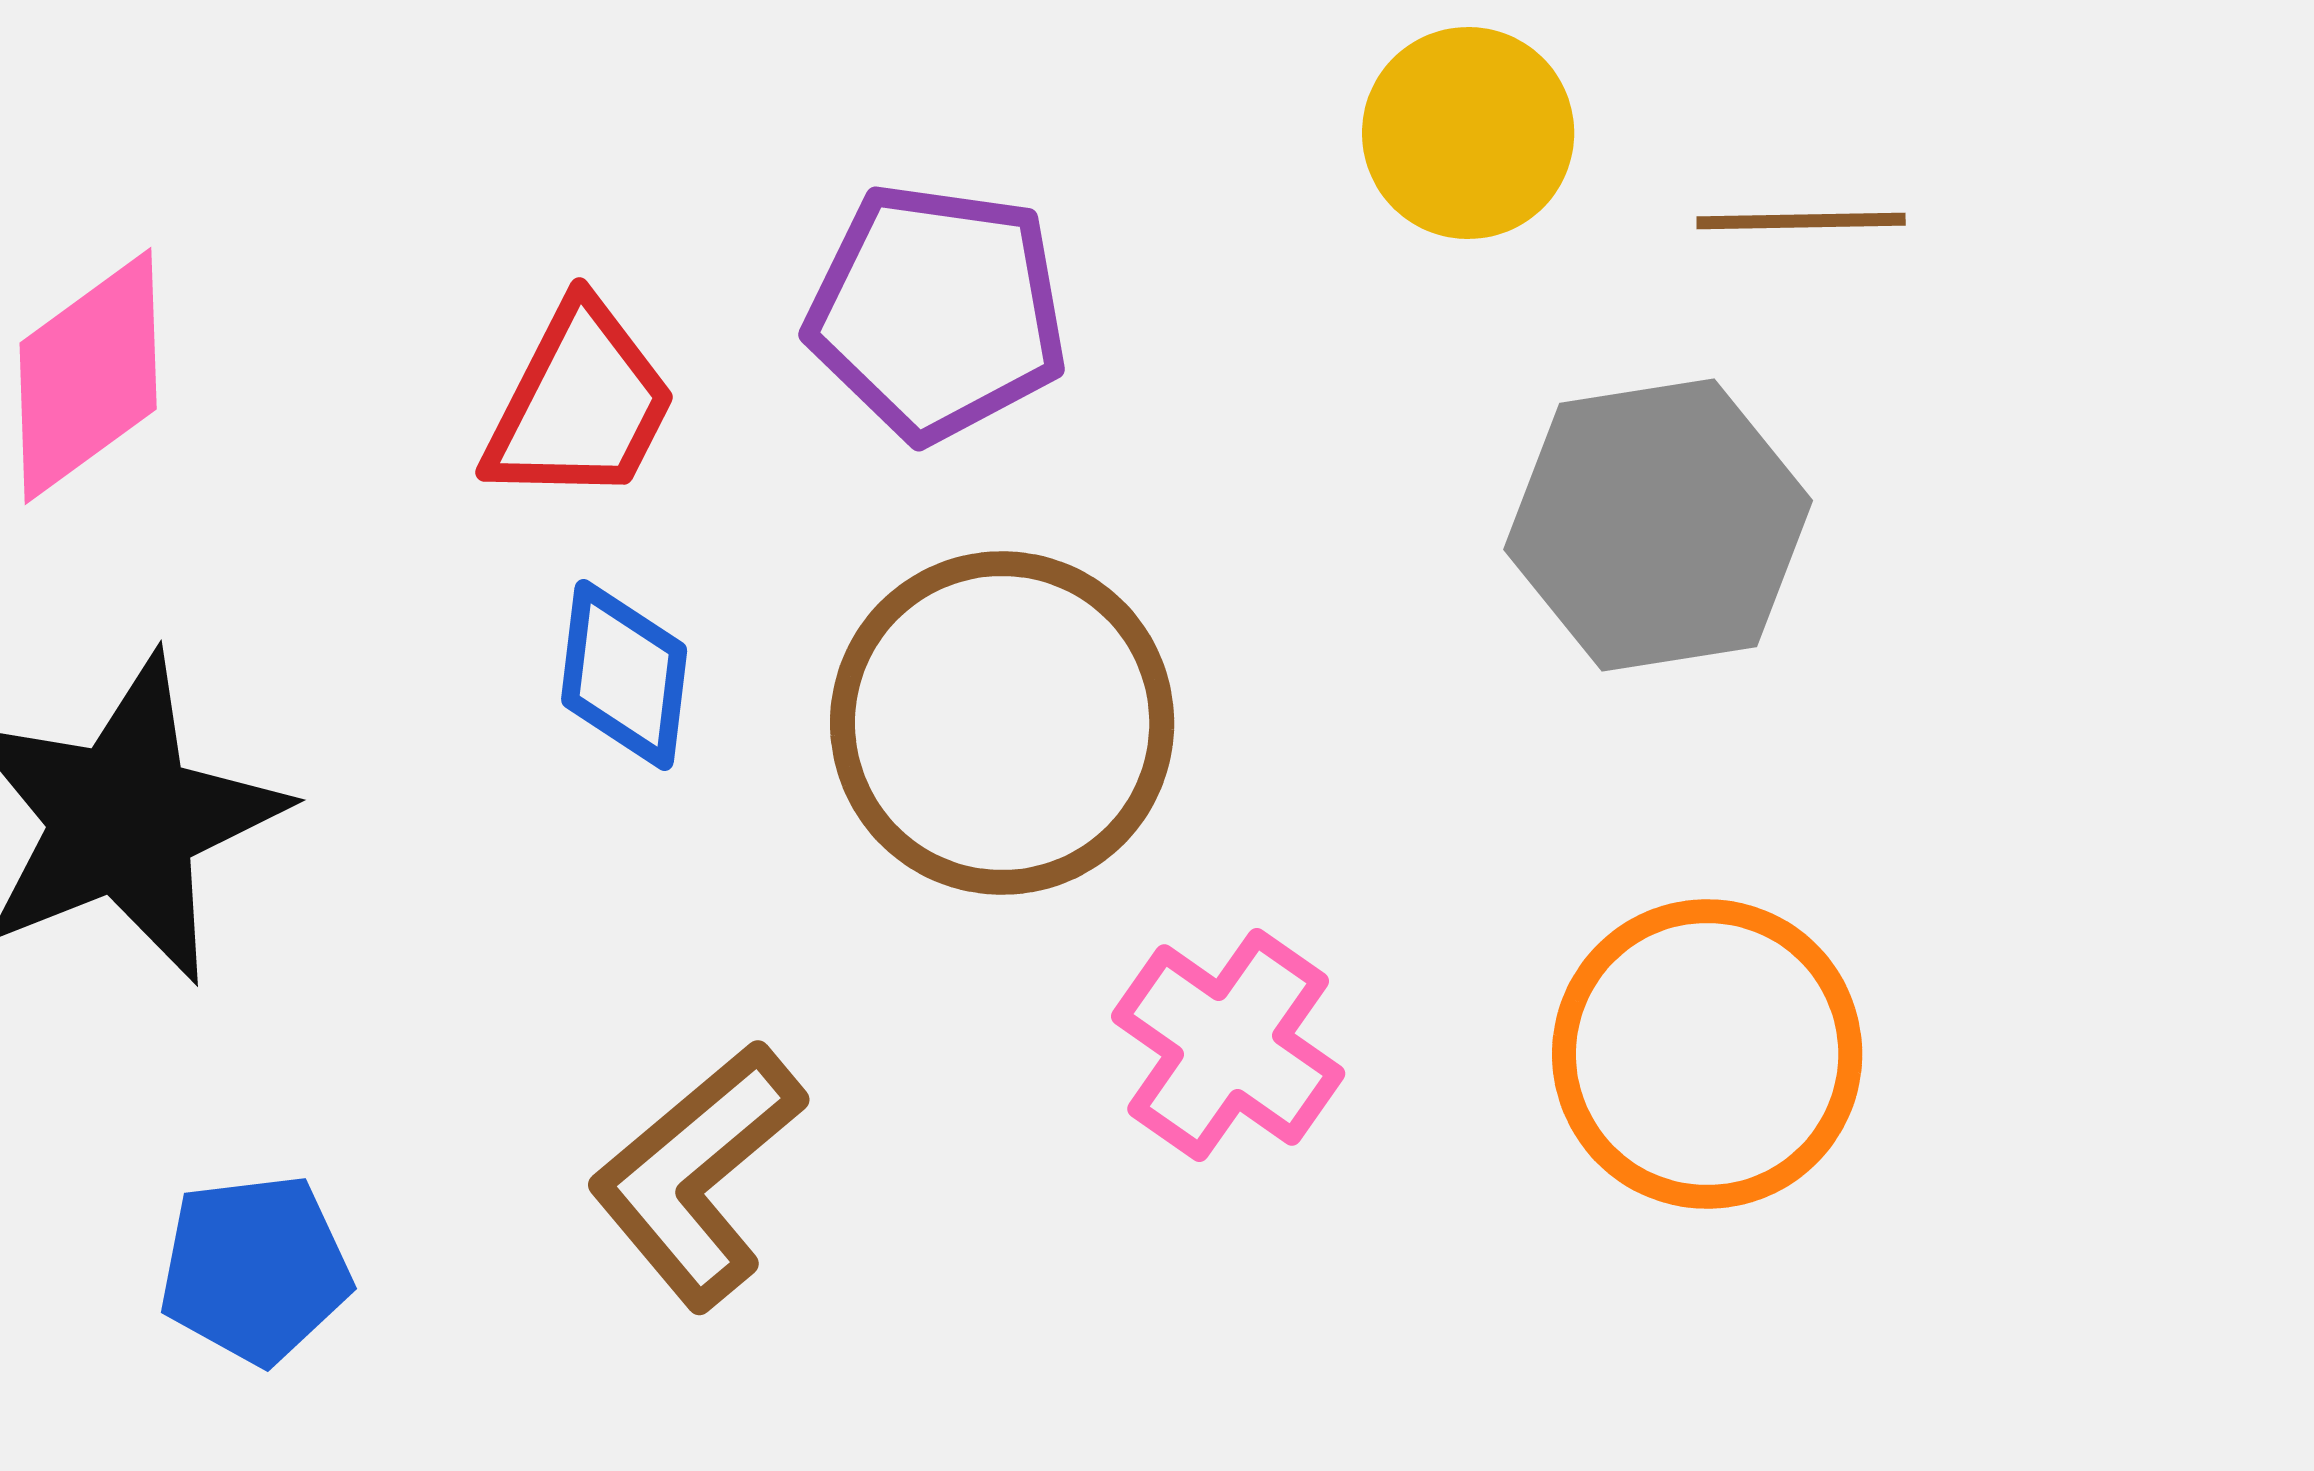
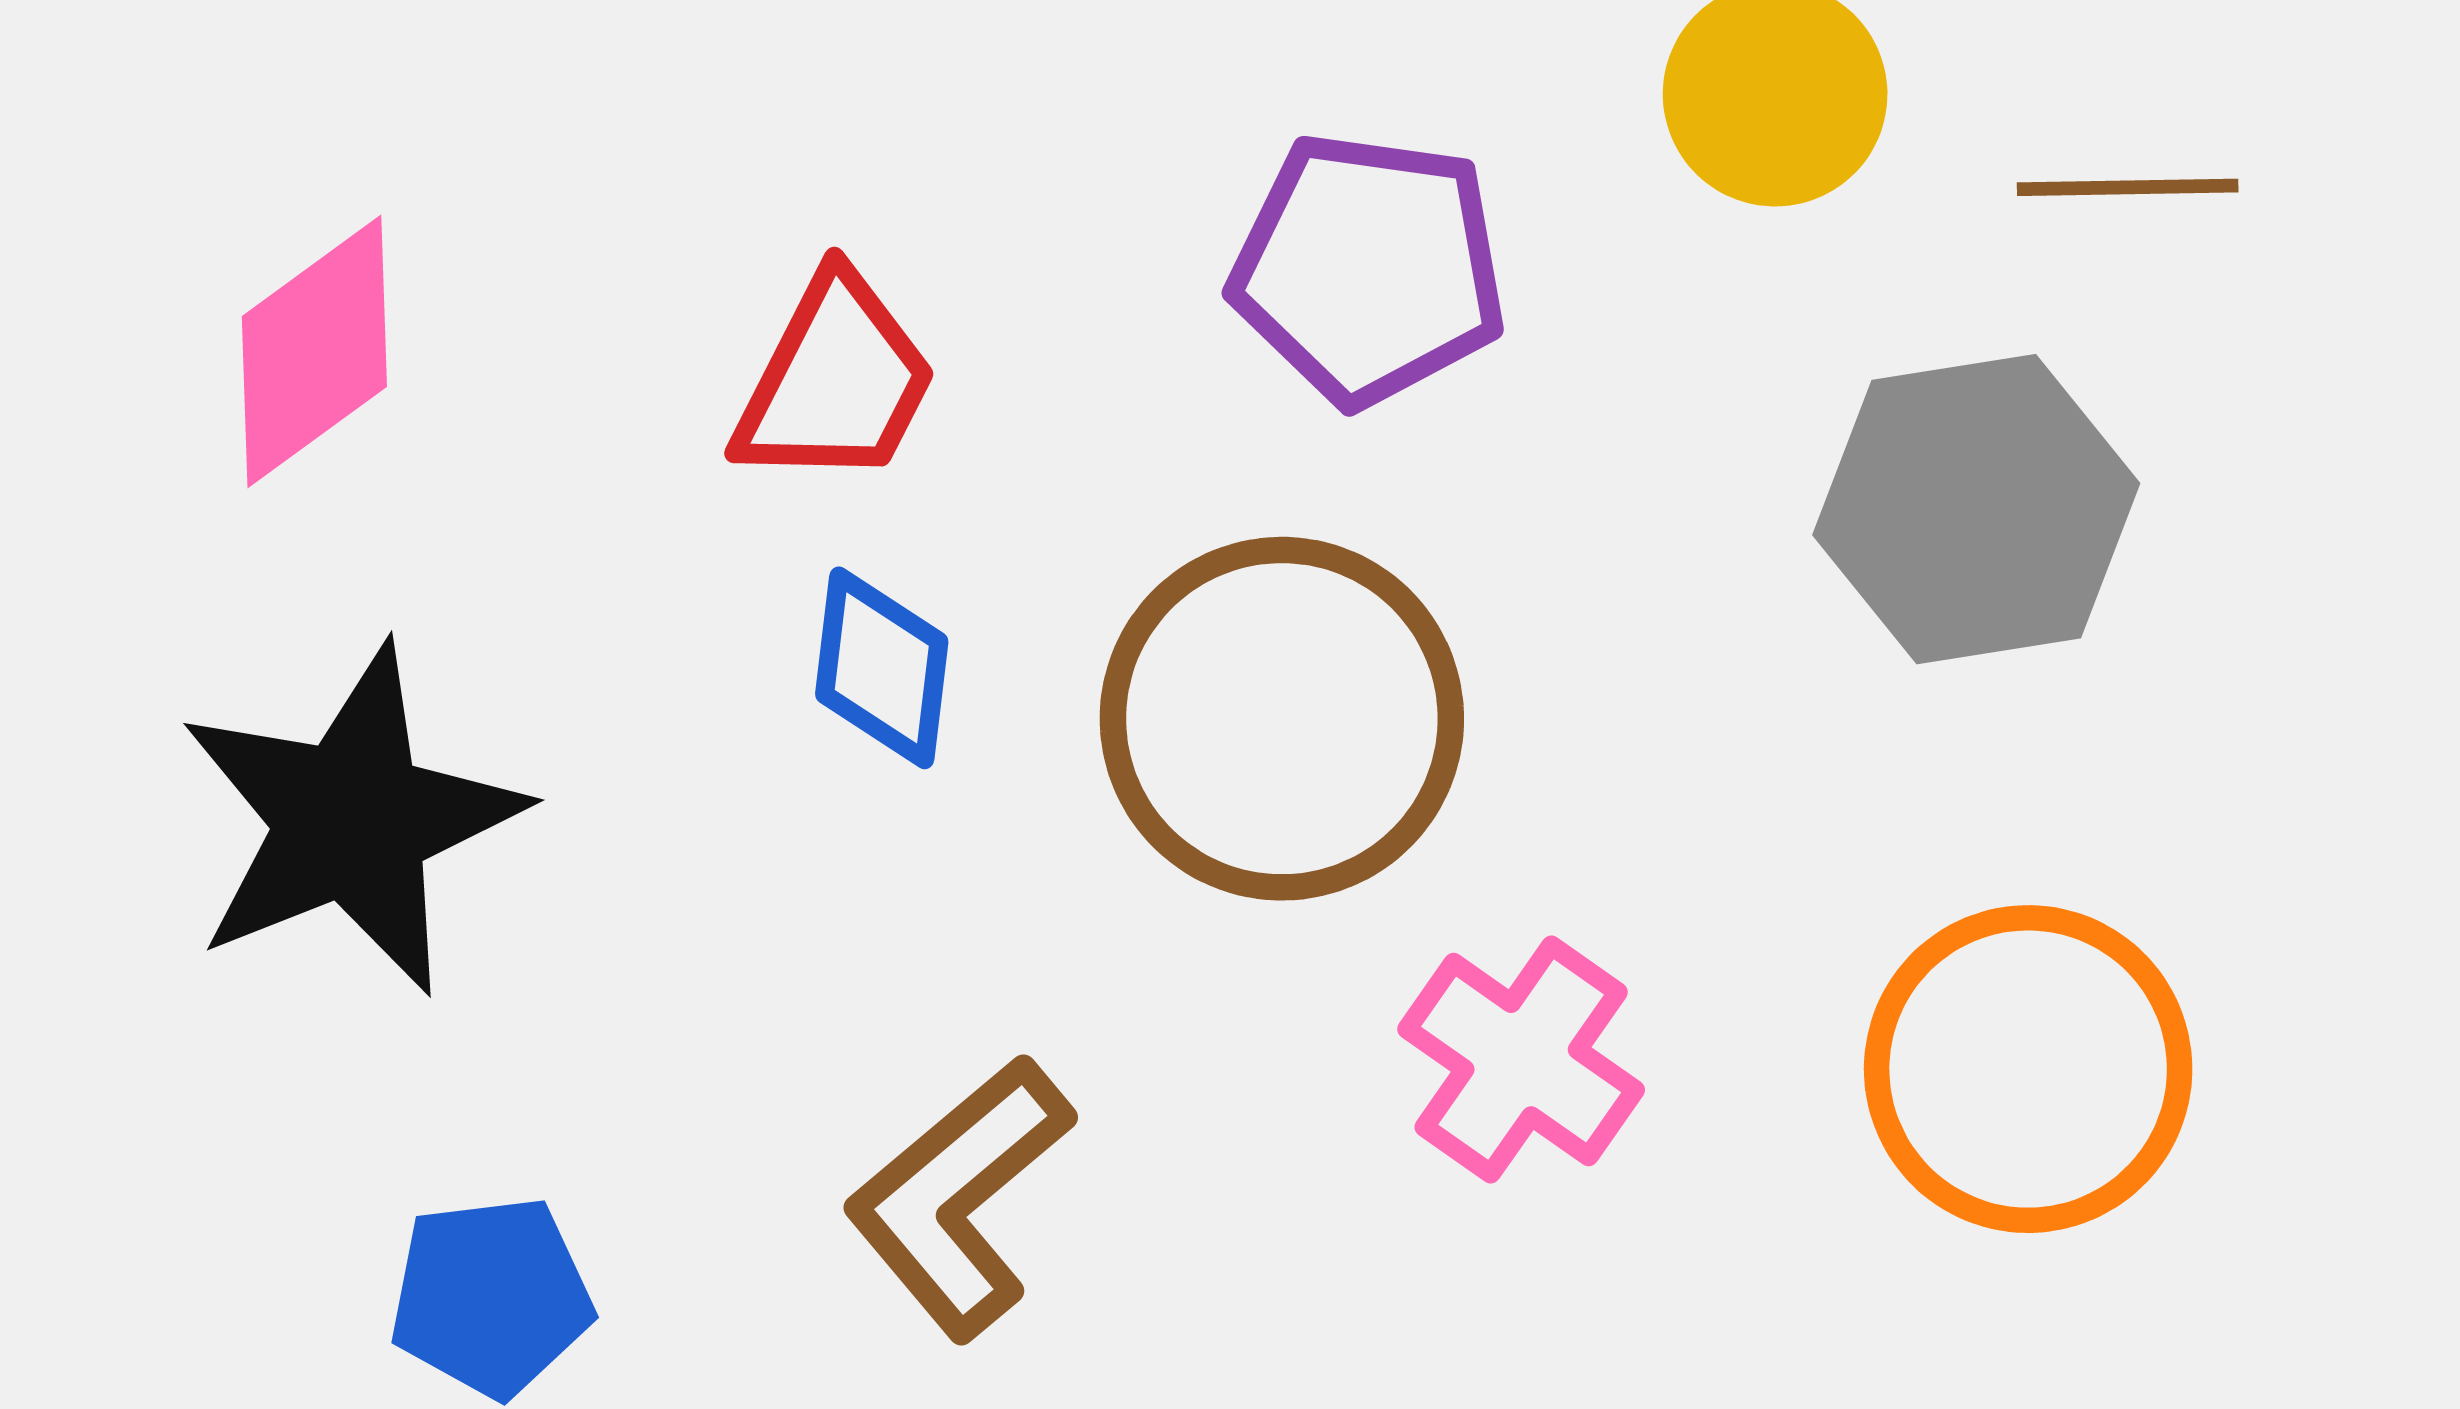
purple pentagon: (937, 312) -> (1369, 269), moved

